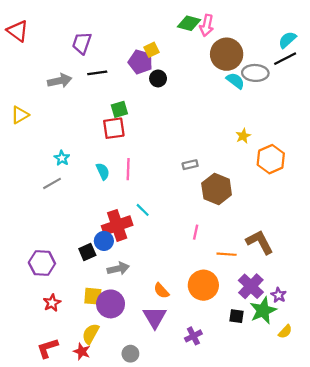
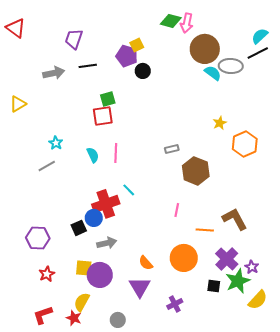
yellow semicircle: (285, 332) -> (258, 300), size x1.5

